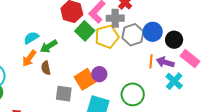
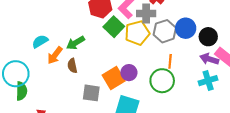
cyan semicircle: (31, 38) -> (40, 41), moved
orange line: (151, 61) -> (170, 61), moved
purple arrow: (165, 62) -> (209, 59), moved
cyan cross: (174, 81) -> (208, 81), turned 30
green circle: (133, 94) -> (162, 81), moved

